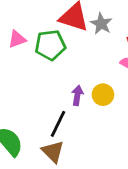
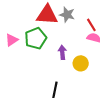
purple arrow: (77, 95) -> (62, 52), moved

